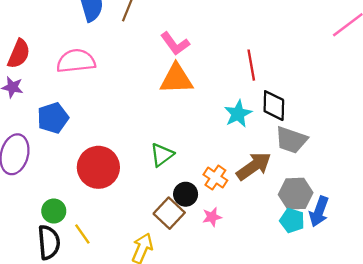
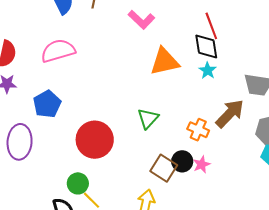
orange triangle: (176, 79) -> (165, 62), moved
black diamond: (274, 106) -> (206, 47), moved
cyan star: (238, 114) -> (208, 70), size x0.7
black circle: (186, 194) -> (182, 161), moved
green circle: (54, 211) -> (78, 183), moved

